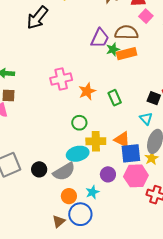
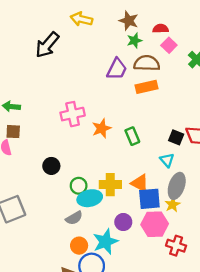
green star: (113, 49) -> (134, 40), moved
green circle: (79, 123) -> (79, 186), moved
black circle: (39, 169) -> (51, 166), moved
gray semicircle: (64, 172) -> (74, 218), size x0.7
cyan star: (92, 192) -> (105, 242), size x1.6

